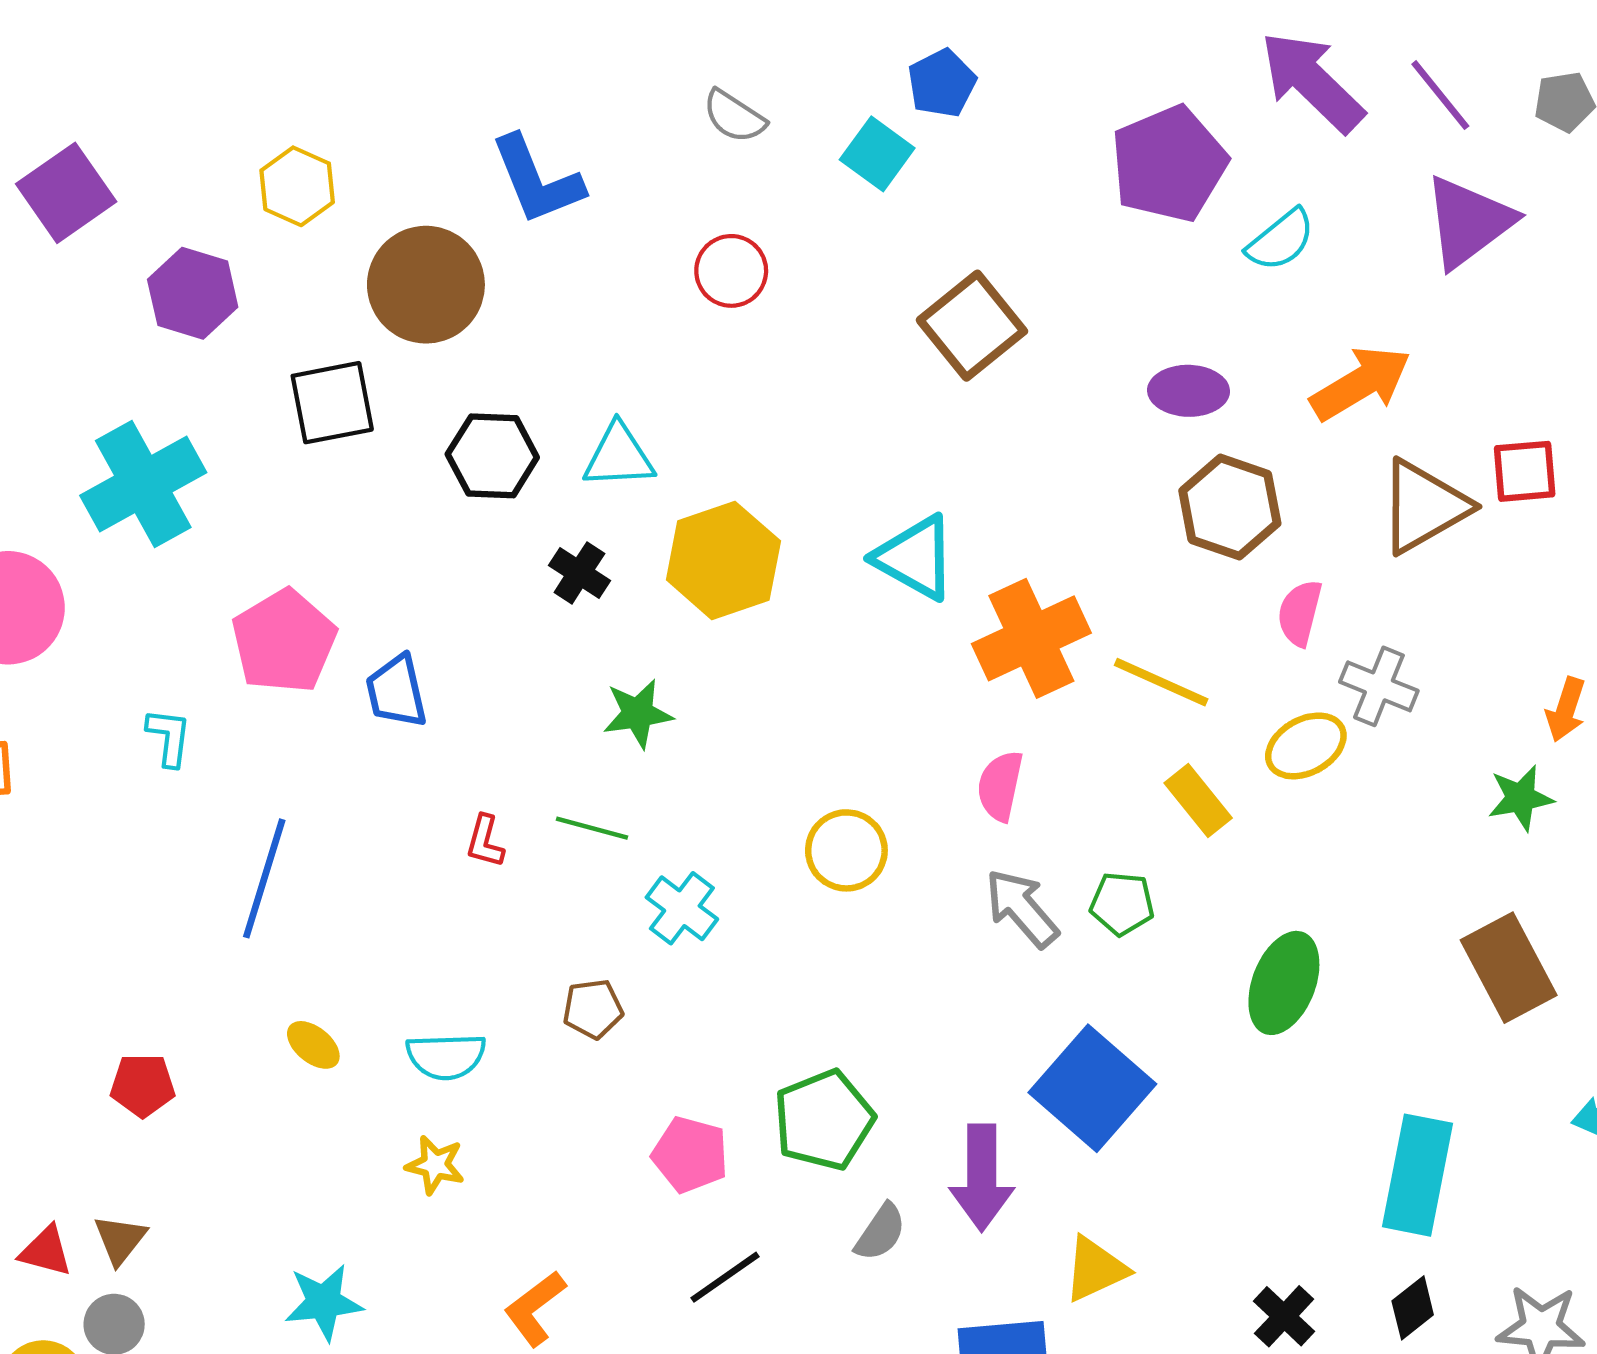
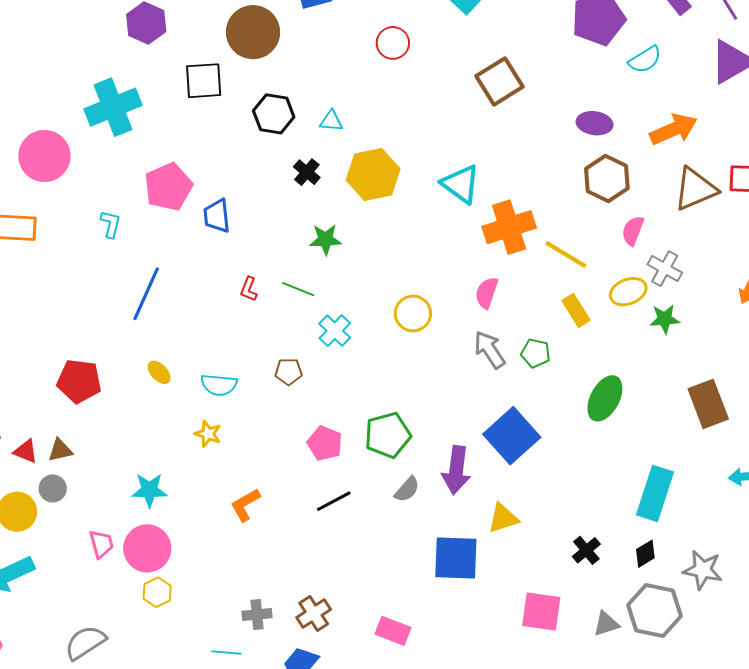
cyan triangle: (619, 456) -> (331, 121), size x0.7
green star: (1521, 798) -> (665, 319), moved
red pentagon: (143, 1085) -> (79, 381), size x1.5
brown triangle: (120, 1239) -> (60, 450), turned 32

